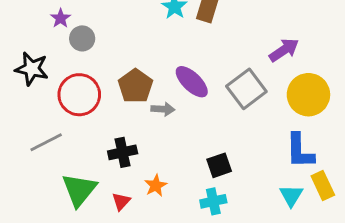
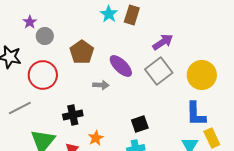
purple arrow: (284, 50) -> (163, 42), moved
brown pentagon: (135, 86) -> (82, 52), moved

